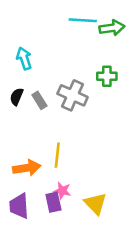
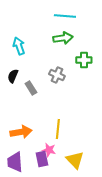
green arrow: (112, 28) -> (63, 38), moved
gray cross: (73, 95) -> (57, 75), size x0.7
gray rectangle: (39, 100) -> (31, 88), moved
yellow line: (57, 155) -> (58, 129), moved

